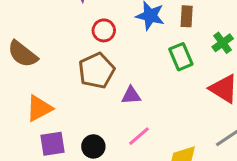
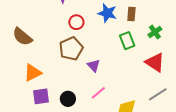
purple triangle: (131, 95) -> (94, 66), turned 48

